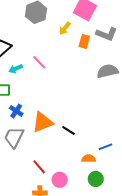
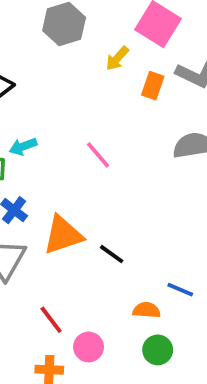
pink line: (39, 62) -> (98, 155), moved
cyan arrow: (16, 69) -> (23, 146), moved
blue line: (105, 147) -> (180, 290), turned 40

